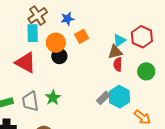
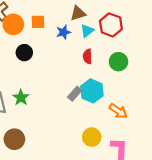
blue star: (67, 19) -> (63, 32), moved
orange square: (82, 36) -> (38, 22), moved, turned 32
orange circle: (56, 43) -> (13, 24), moved
brown triangle: (115, 52) -> (78, 13), moved

